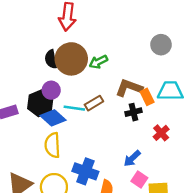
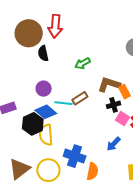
black semicircle: (51, 59) -> (43, 53), moved
brown circle: (71, 59) -> (29, 33), moved
black hexagon: (40, 103) -> (33, 124), moved
pink square: (139, 180) -> (122, 119), moved

